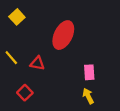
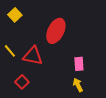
red triangle: (37, 63) -> (33, 56), size x1.5

